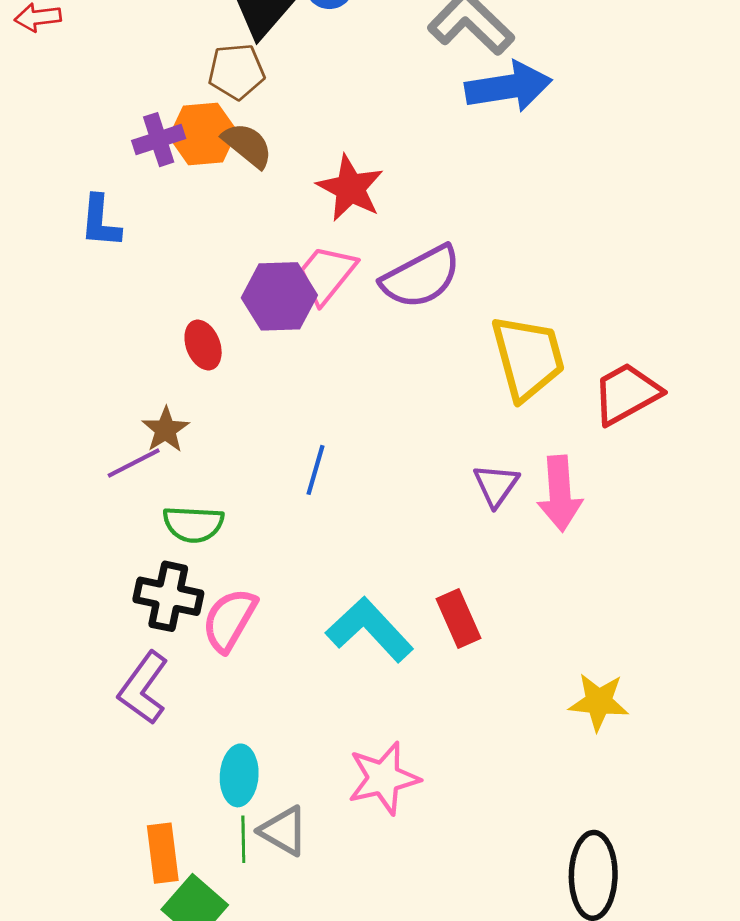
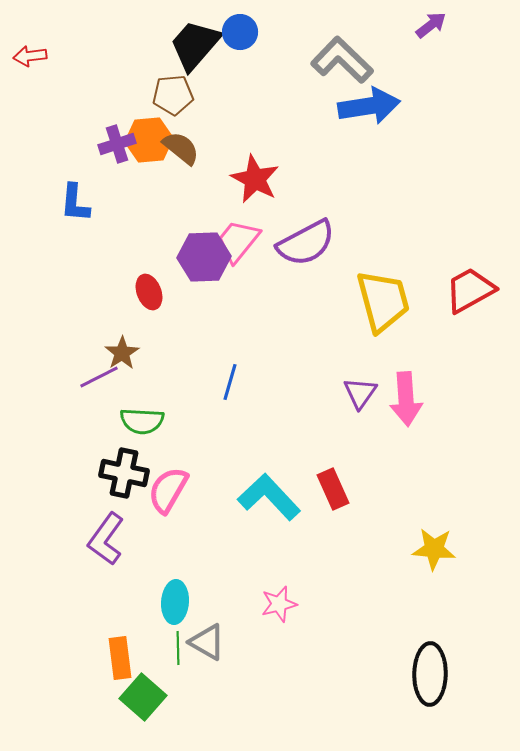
red trapezoid: (626, 394) -> (470, 290), moved
pink star: (384, 778) -> (279, 604), size x0.7

